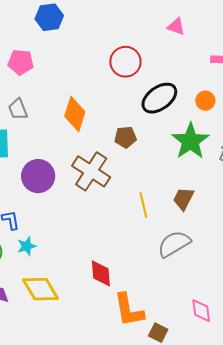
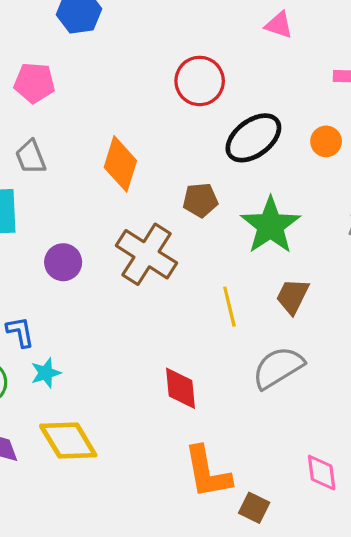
green star: (190, 141) -> (270, 226), moved
purple circle: (38, 176) -> (63, 262), size x0.7
red diamond: (101, 273) -> (180, 388), moved

